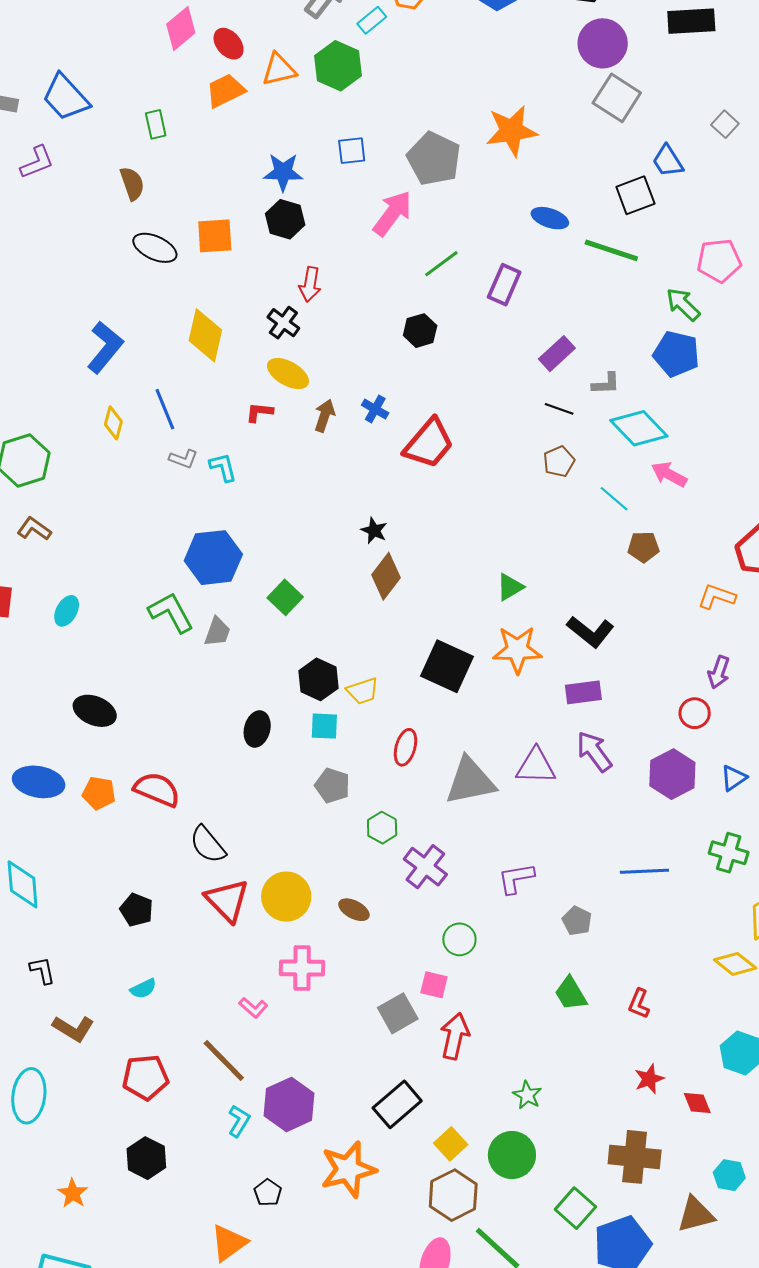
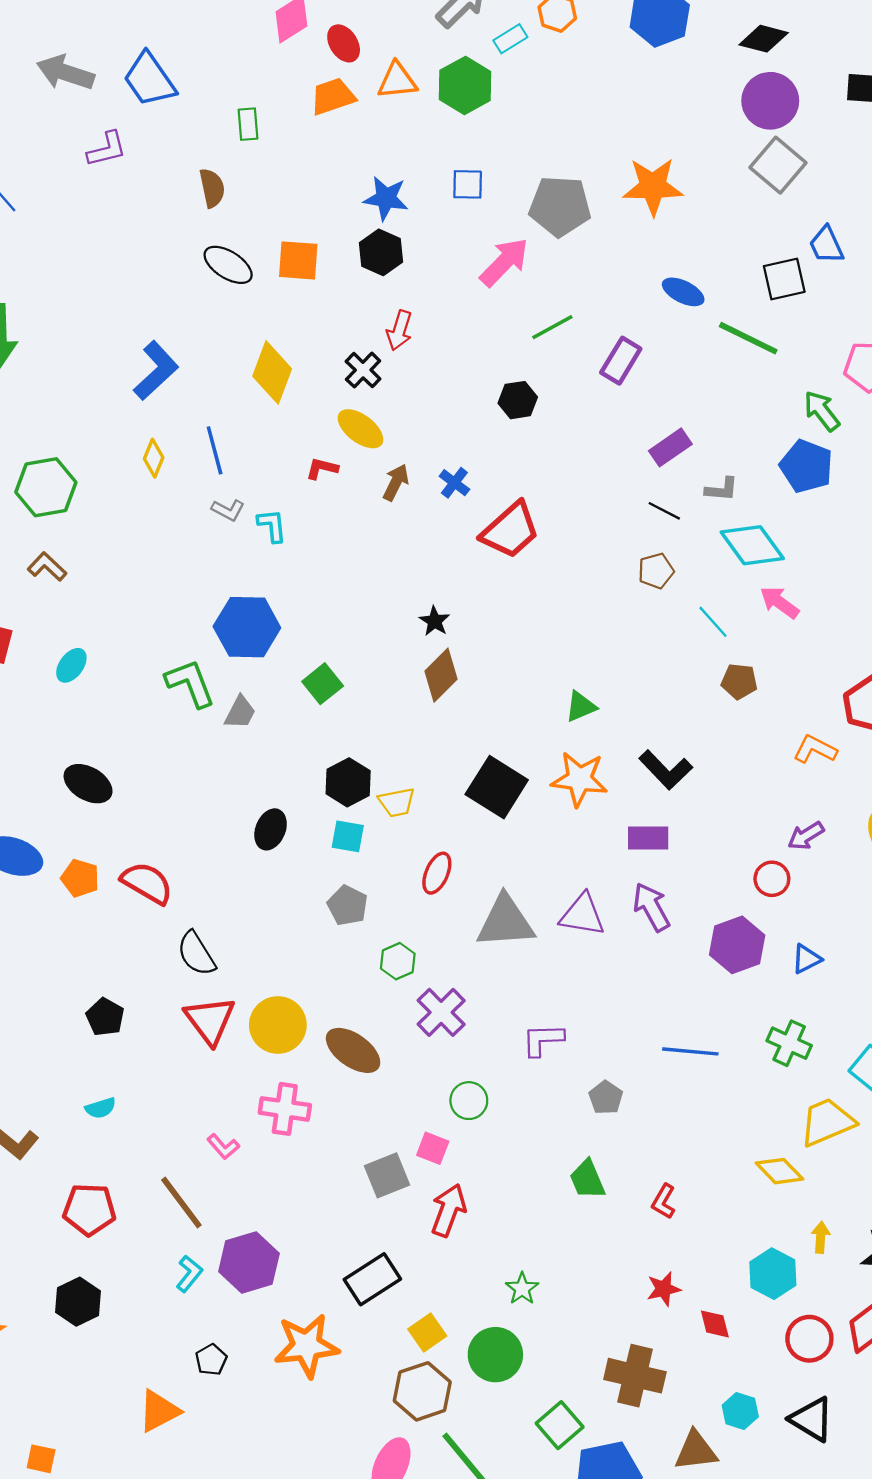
gray pentagon: (434, 159) -> (560, 206), turned -30
purple arrow: (719, 672) -> (806, 836), turned 32
brown ellipse: (354, 910) -> (353, 1050), size x1.6

